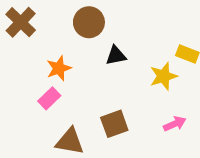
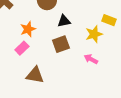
brown square: (114, 124) -> (61, 44), moved
pink arrow: (175, 124) -> (91, 59), moved, turned -128

